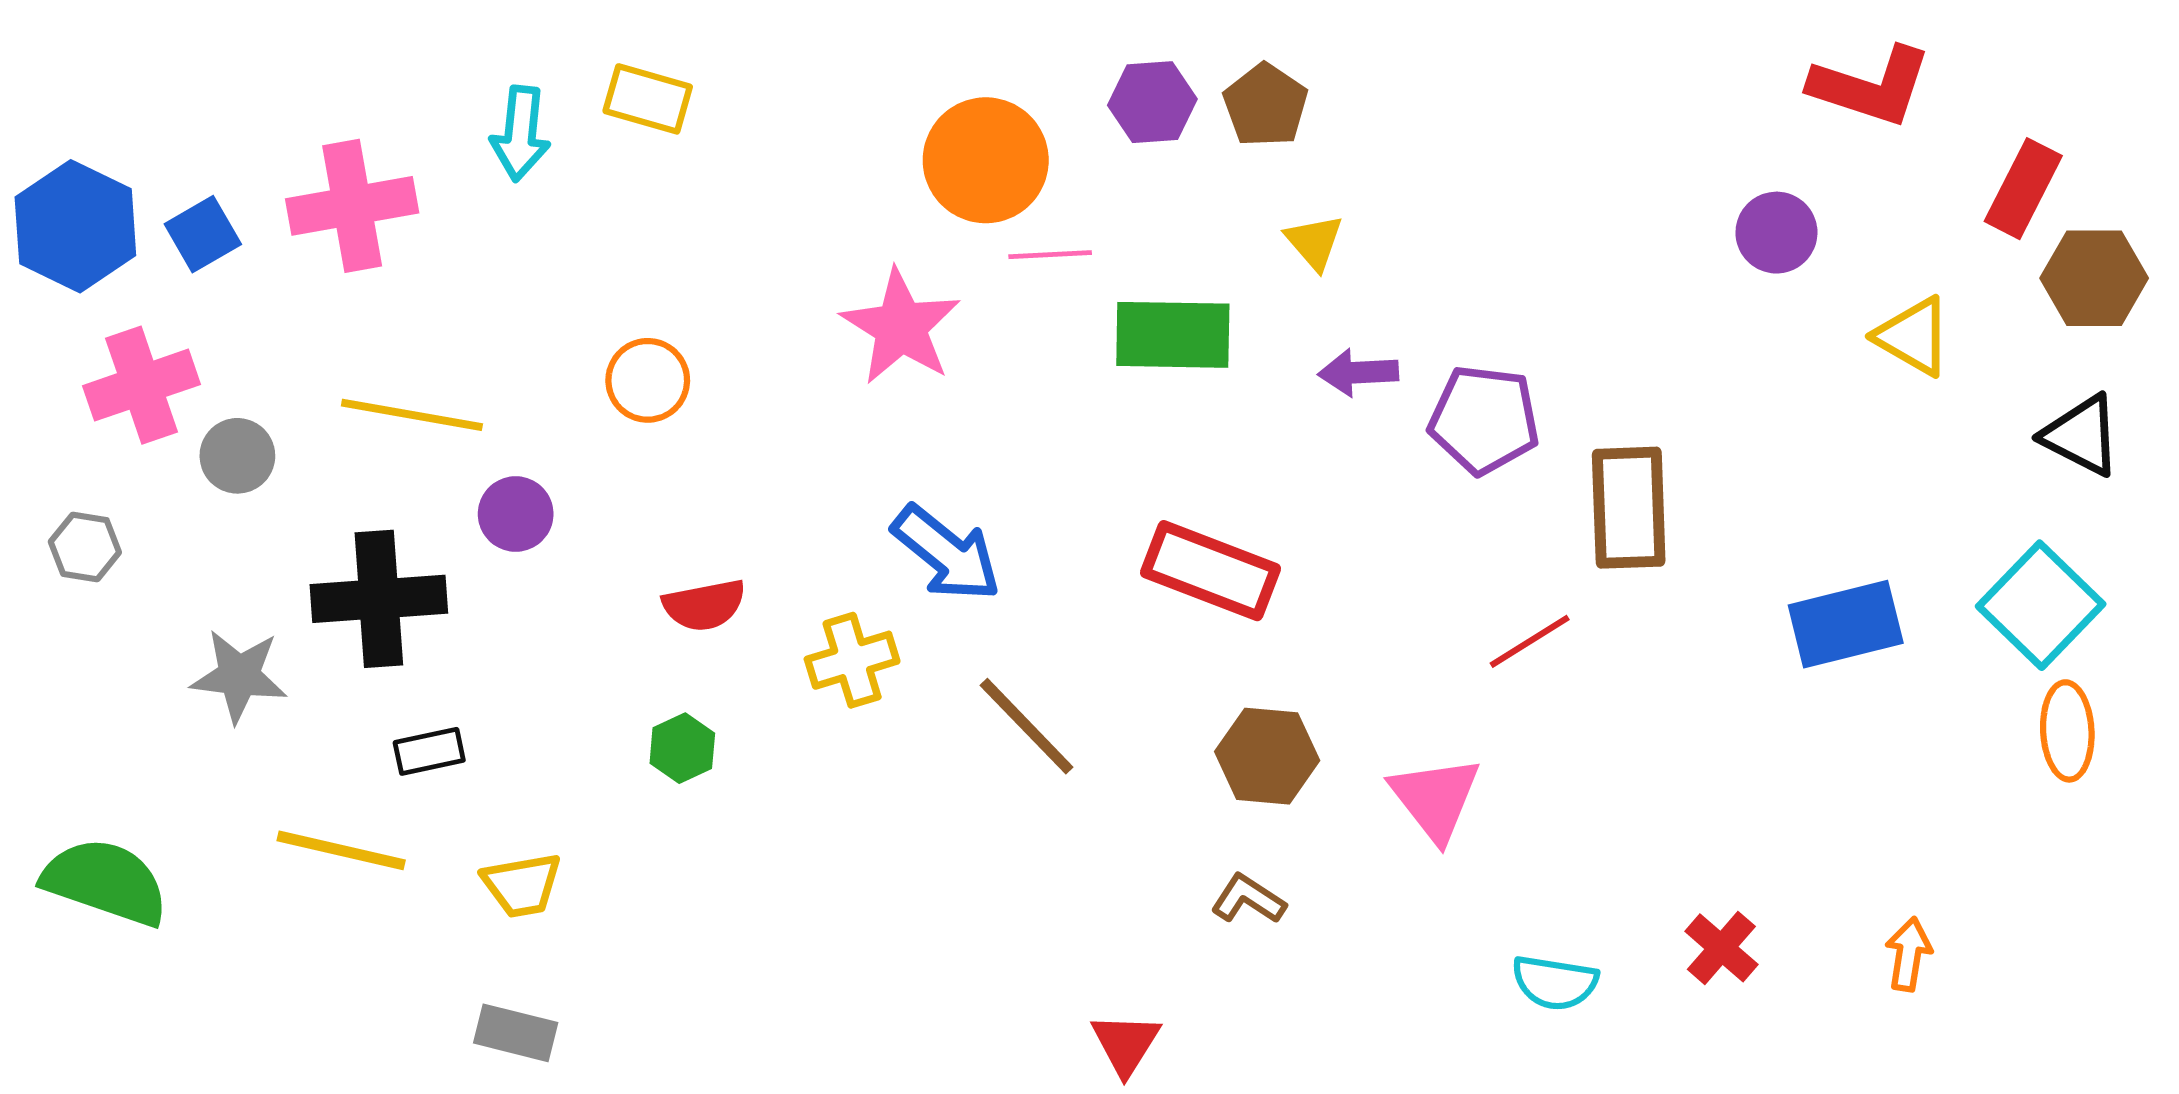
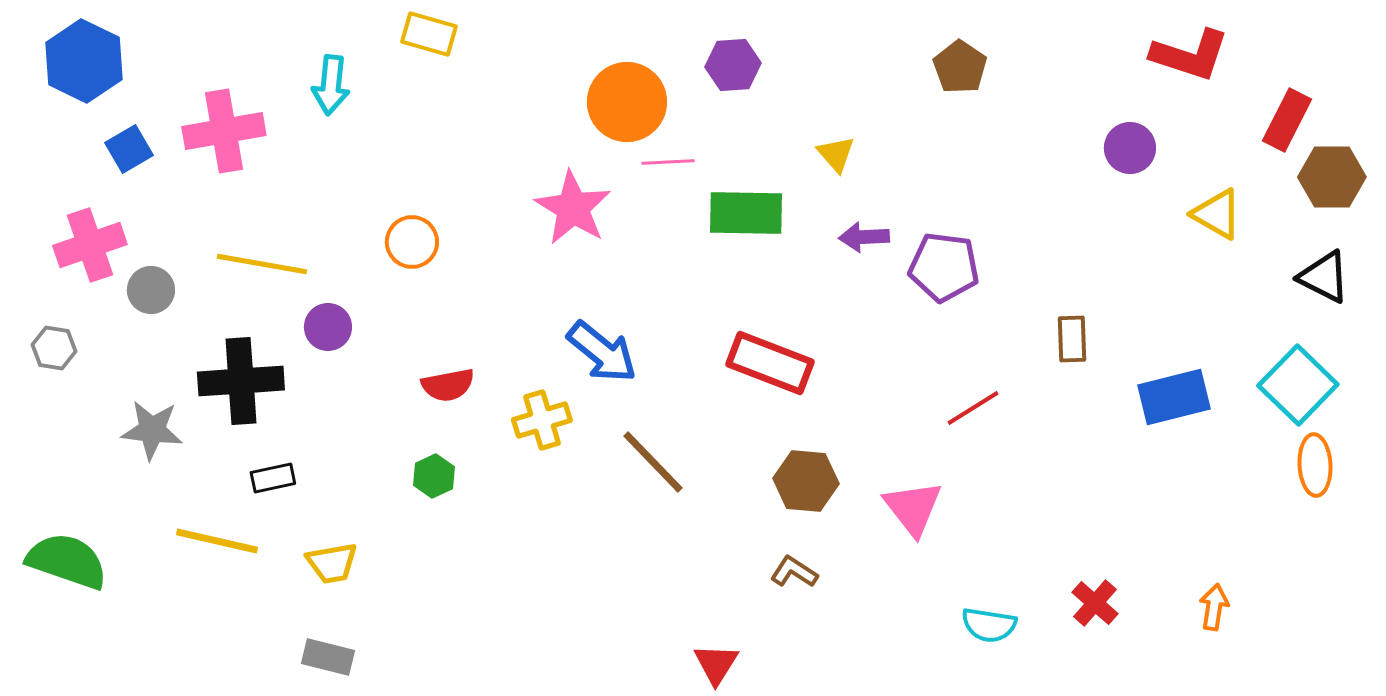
yellow rectangle: (648, 99) -> (429, 34), moved
brown pentagon: (1266, 105) -> (960, 67), moved
blue hexagon: (75, 226) -> (84, 61), moved
brown rectangle: (1629, 508) -> (1072, 339), moved, size x0.6

